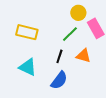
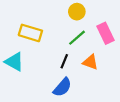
yellow circle: (78, 13) -> (77, 12), moved
cyan triangle: (28, 67) -> (14, 62), moved

